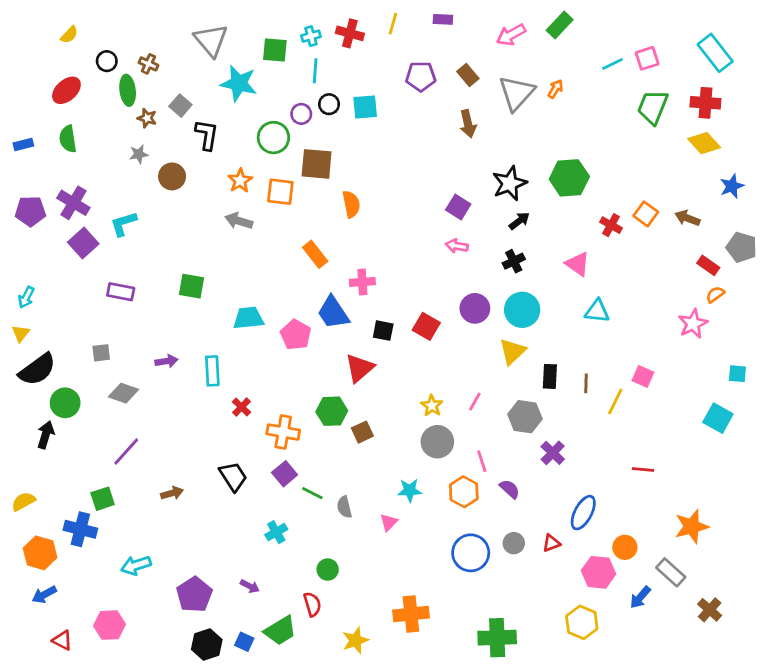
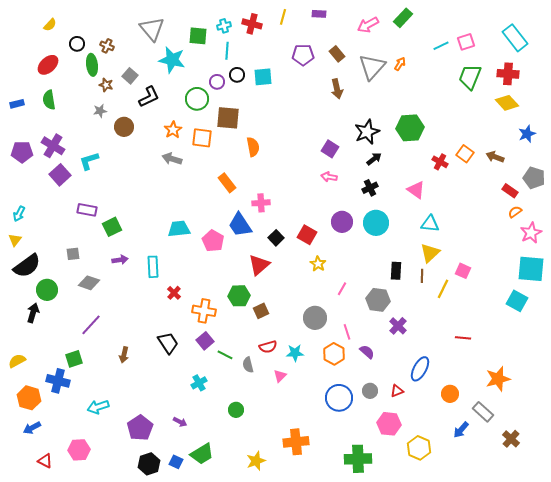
black L-shape: (207, 135) -> (149, 97), turned 55
green square: (191, 286) -> (112, 227), moved, turned -36
pink star: (693, 324) -> (531, 233), moved
black square: (383, 331) -> (276, 238), turned 35
yellow triangle: (512, 351) -> (430, 253), moved
cyan square: (737, 374) -> (531, 269), size x2.0
yellow star: (432, 406) -> (318, 264), moved
brown arrow: (172, 493) -> (124, 355), turned 119
pink hexagon: (599, 572) -> (389, 424), moved
red semicircle: (312, 604) -> (268, 347), moved, turned 90

